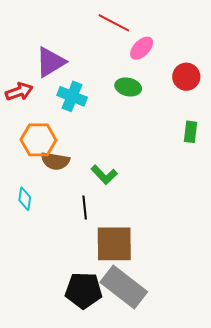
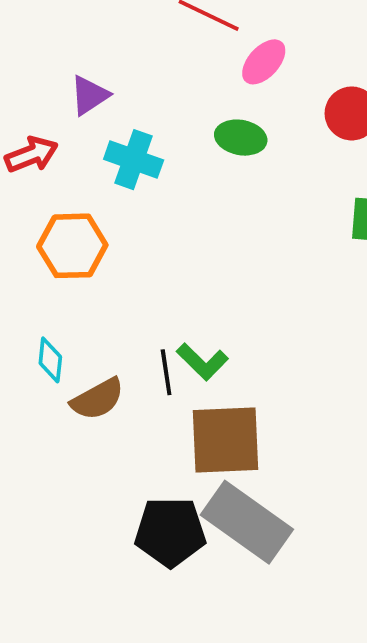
purple triangle: (50, 62) -> (90, 95), size x0.7
brown semicircle: (55, 161) -> (97, 399), moved, turned -36
green L-shape: (104, 175) -> (202, 362), moved

